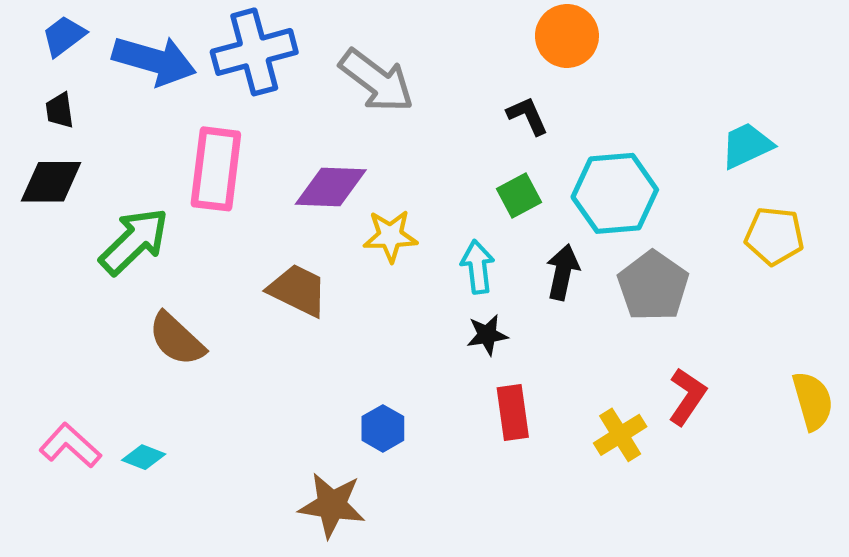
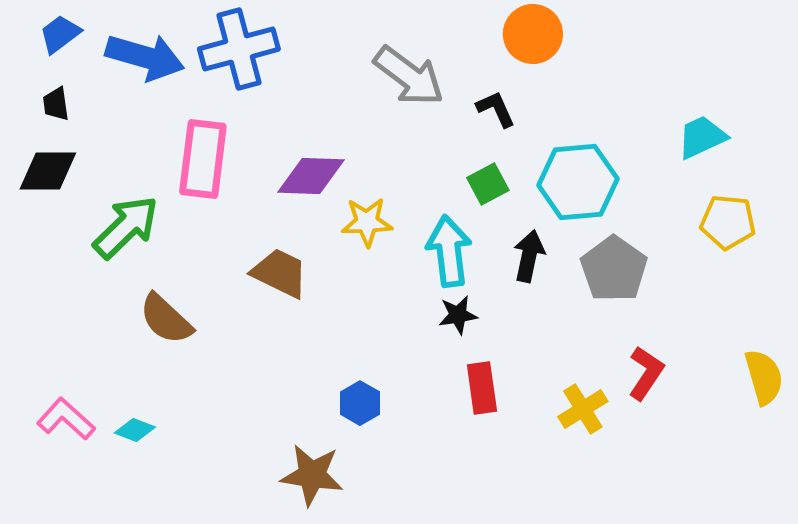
gray arrow: (377, 81) -> (409, 76), moved
cyan arrow: (478, 267) -> (449, 251), size x1.4

